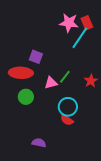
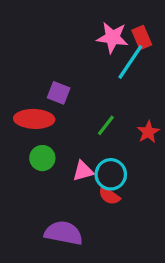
pink triangle: (51, 83) -> (83, 171), moved
purple semicircle: (39, 143) -> (64, 233), size x1.6

